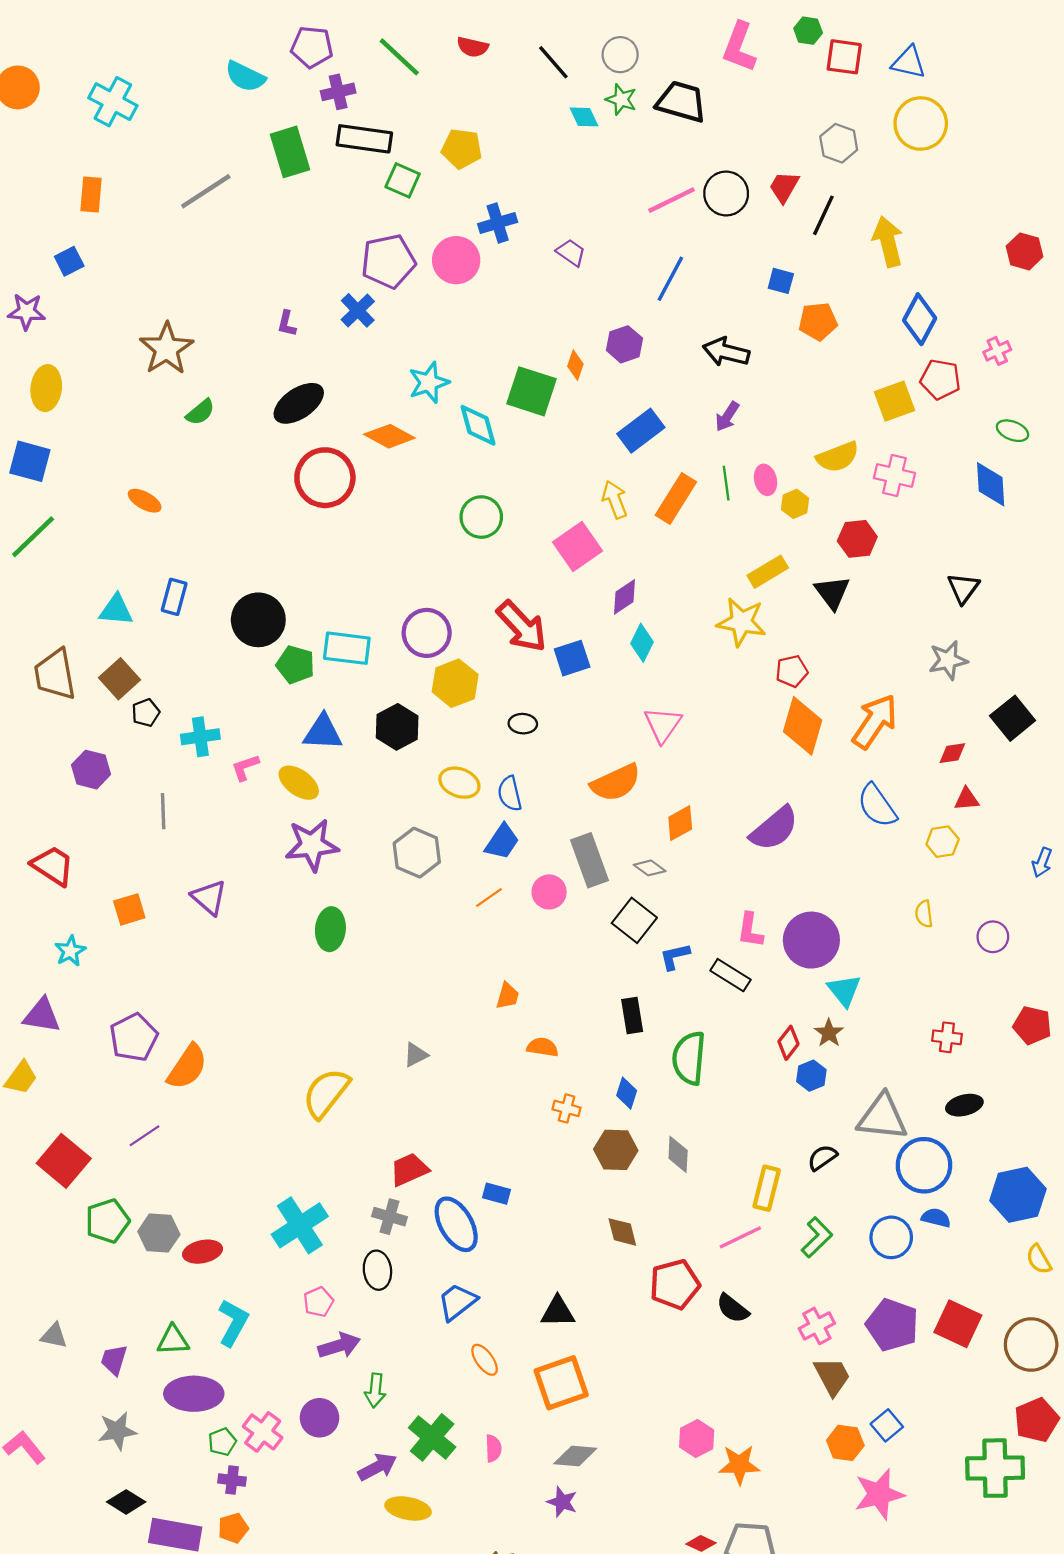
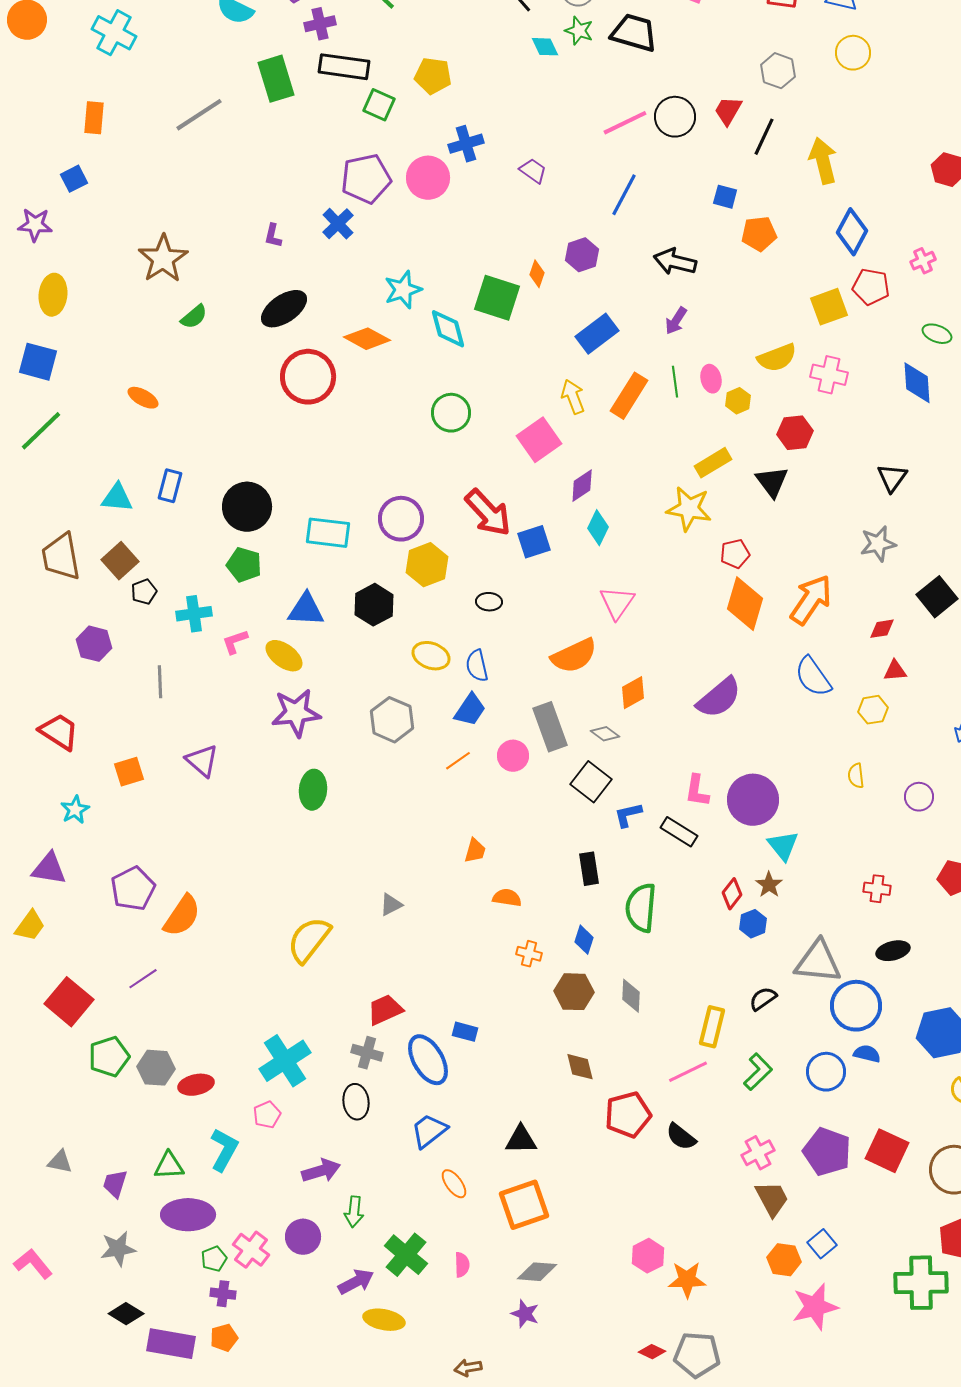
yellow circle: (921, 124) -> (853, 53), size x0.7
green pentagon: (295, 665) -> (244, 565), moved
pink pentagon: (318, 1302) -> (267, 1115), moved

